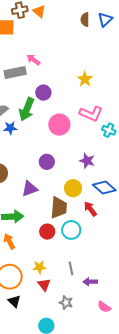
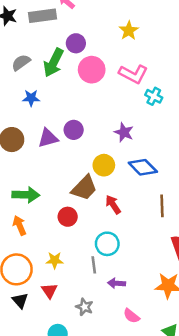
pink circle: (59, 125) -> (92, 70), moved
blue star: (10, 128) -> (31, 98), moved
purple triangle: (30, 189) -> (48, 138), moved
brown trapezoid: (59, 208) -> (84, 188), turned 35
red arrow: (90, 209) -> (113, 205), moved
cyan circle: (71, 230) -> (107, 244), moved
red triangle: (44, 285) -> (49, 291), moved

